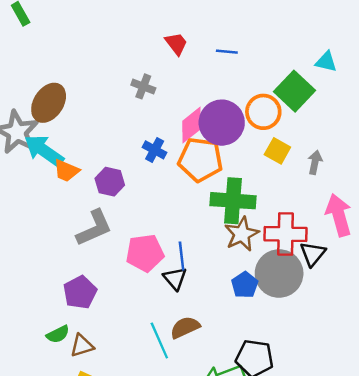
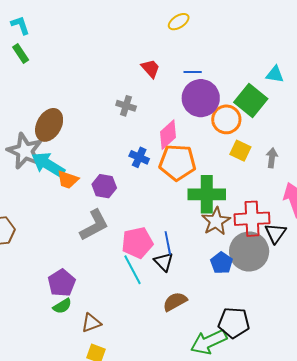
purple circle: (222, 123) -> (201, 98), moved
purple pentagon: (80, 292) -> (62, 283), moved
green semicircle: (58, 334) -> (62, 306), moved
cyan line: (159, 341) -> (132, 270), moved

